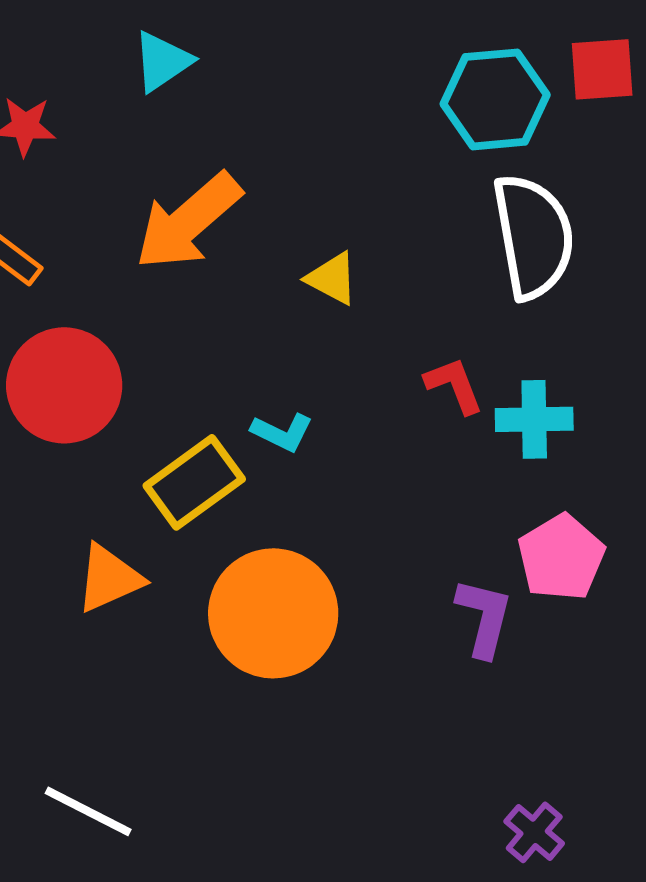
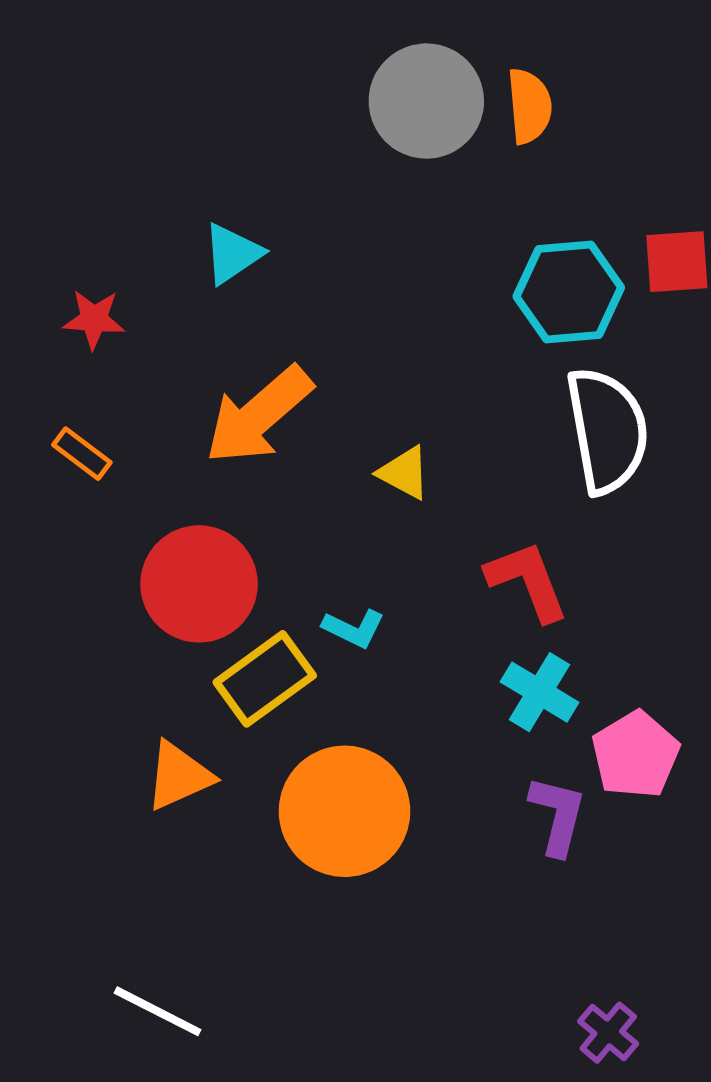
red circle: (64, 385) -> (199, 584), moved
red L-shape: (454, 385) -> (527, 581), size x1.4
cyan cross: (534, 419) -> (539, 692), moved, turned 32

